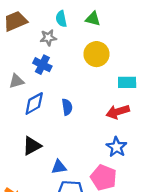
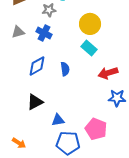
gray triangle: (17, 81) -> (18, 32), moved
cyan rectangle: (127, 82) -> (89, 48), moved, turned 42
blue star: (116, 147) -> (117, 98), moved, turned -30

